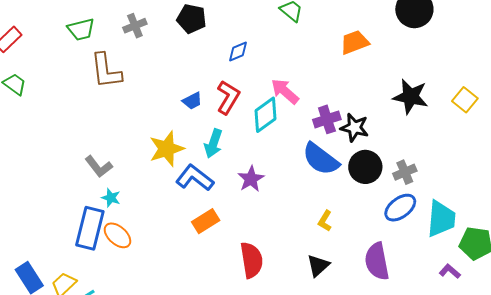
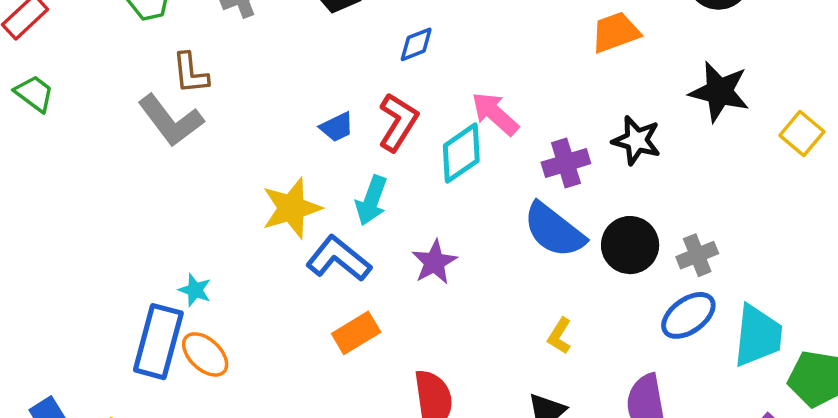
brown L-shape: (106, 71) -> (190, 73), size x0.7
black star: (411, 97) -> (719, 92), moved
black star: (355, 128) -> (637, 140), moved
gray L-shape: (99, 167) -> (171, 120), moved, size x1.4

